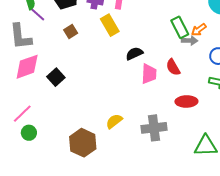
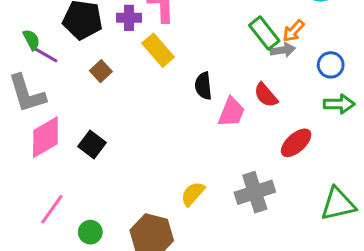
black semicircle: (134, 54) -> (203, 86), turned -60
pink trapezoid: (149, 74) -> (231, 112), turned 30
red ellipse: (186, 101) -> (296, 143), turned -30
green circle: (29, 133) -> (90, 232), moved

